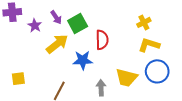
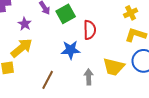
purple star: (35, 26) -> (25, 24), moved
yellow arrow: (57, 44) -> (22, 48), moved

